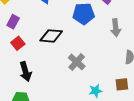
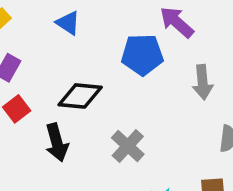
black arrow: (25, 72) -> (57, 142), moved

